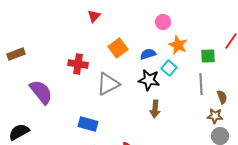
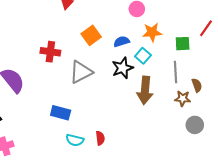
orange star: (178, 45) -> (152, 32), turned -30
black star: (149, 80) -> (123, 68), turned -30
brown arrow: (155, 109) -> (145, 90), moved, size x1.5
brown star: (215, 116) -> (183, 98), moved

